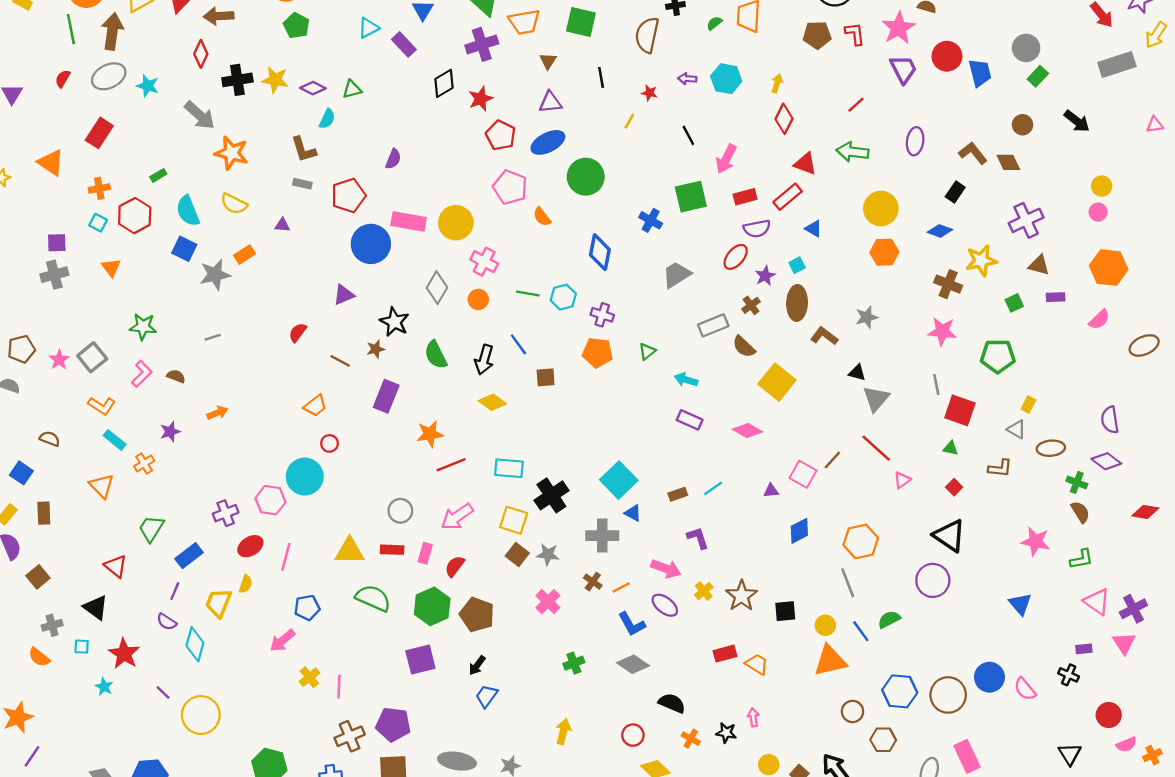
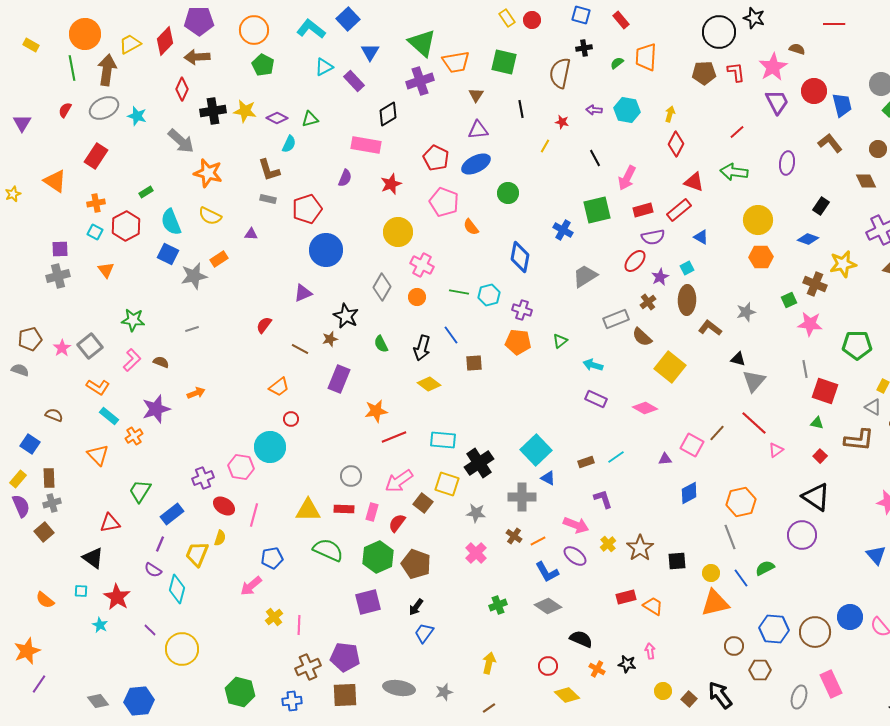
red star: (481, 99) -> (391, 184), moved
brown L-shape: (973, 153) -> (830, 143), moved
green circle: (586, 177) -> (508, 193), size x0.7
pink rectangle: (409, 222) -> (366, 145), moved
green square: (1014, 303) -> (789, 300), moved
green semicircle: (436, 355) -> (381, 344), size x0.7
purple star: (170, 432) -> (156, 409), size x1.6
brown L-shape: (1000, 468) -> (859, 440), size x1.4
red ellipse: (250, 546) -> (224, 506), turned 65
brown square: (517, 554) -> (423, 503), moved
red triangle: (116, 566) -> (110, 523), turned -50
gray cross: (52, 625) -> (52, 503), moved

